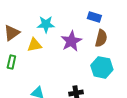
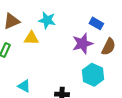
brown semicircle: (101, 38) -> (109, 47), moved
purple star: (71, 41) -> (83, 44), moved

